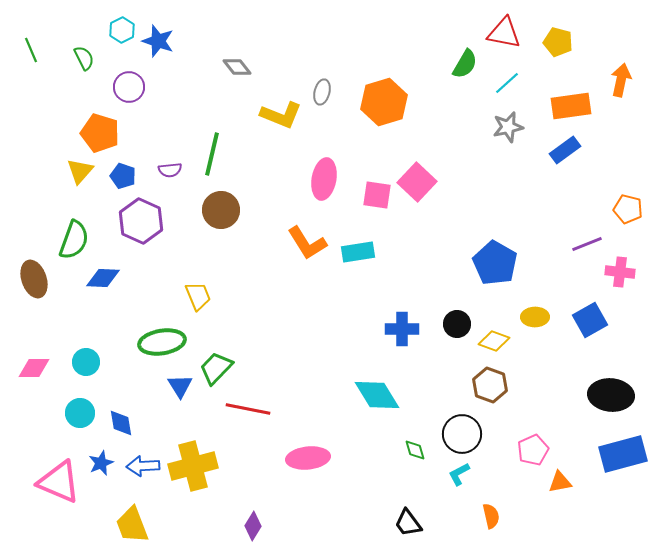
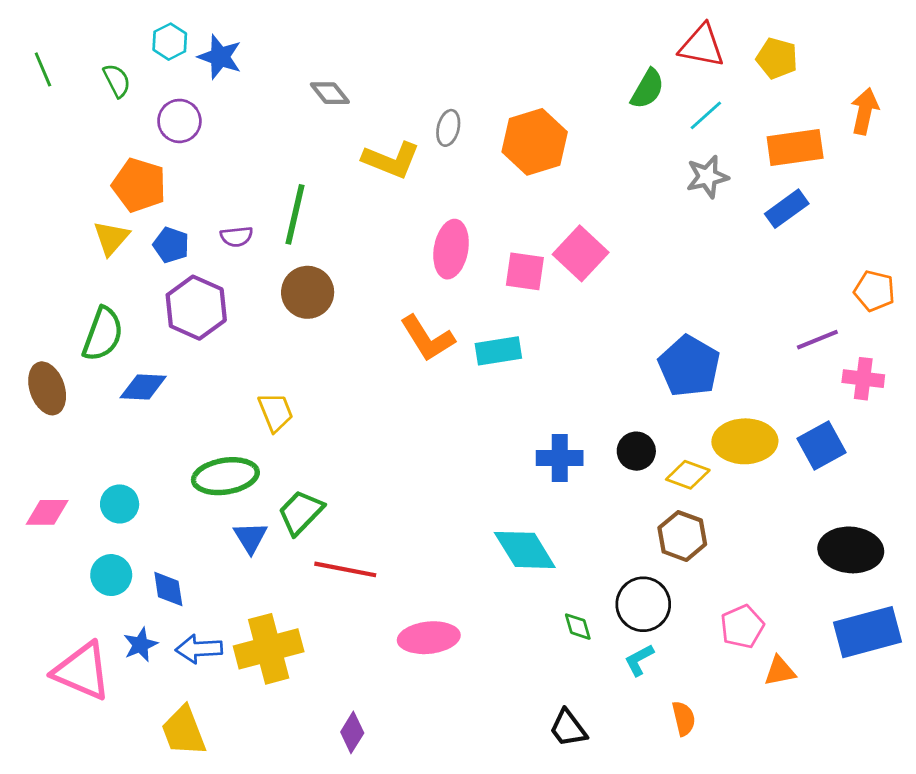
yellow ellipse: (535, 317) -> (745, 441), size x1.6

